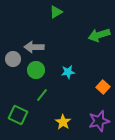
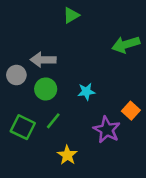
green square: (18, 115) -> (23, 127), moved
purple star: (99, 121) -> (107, 130), moved, turned -30
yellow star: (63, 122) -> (67, 155), moved

